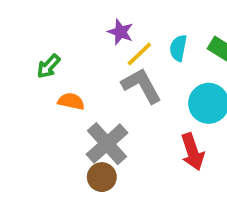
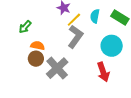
gray L-shape: (142, 86) -> (75, 37), turned 65
brown circle: (102, 177) -> (36, 59), moved

